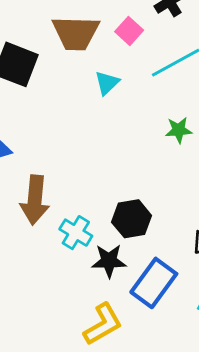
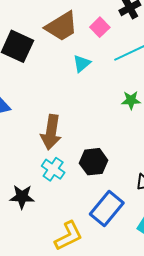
brown trapezoid: (76, 33) -> (61, 26), turned -36
brown arrow: (35, 200) -> (51, 132), moved
black star: (109, 261) -> (22, 197), moved

